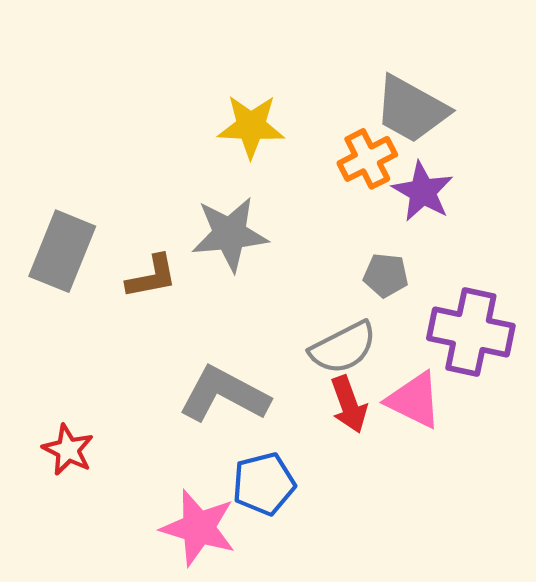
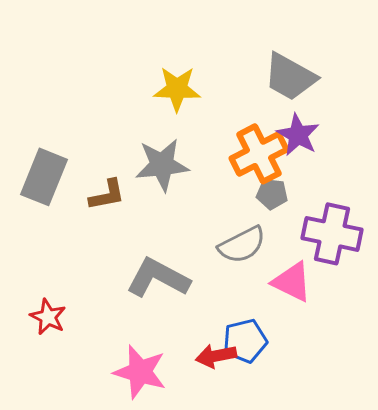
orange cross: (367, 159) -> (259, 154), moved, size x1.4
red arrow: (349, 404) -> (216, 356), moved, turned 99
blue pentagon: (264, 484) -> (245, 341), moved

